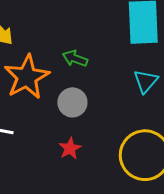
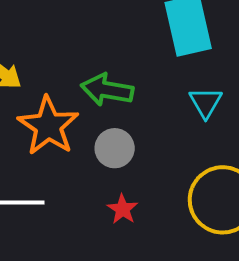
green arrow: (75, 58) -> (107, 90), size x1.5

